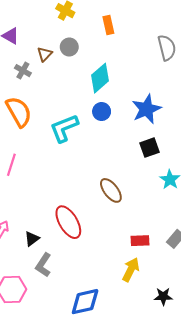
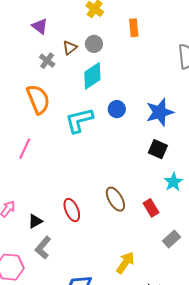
cyan diamond: (100, 78) -> (92, 76), moved
black square: (149, 148) -> (158, 149), turned 36
brown ellipse: (111, 190) -> (115, 199), moved
red ellipse: (68, 222) -> (72, 210), size x0.7
red rectangle: (140, 241) -> (151, 208), moved, turned 54

